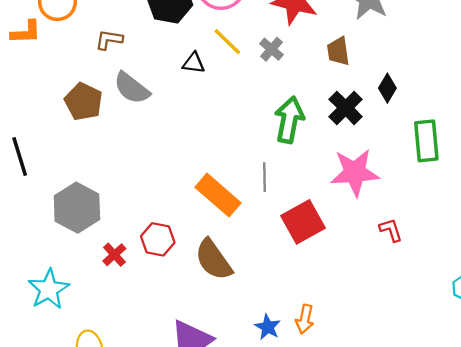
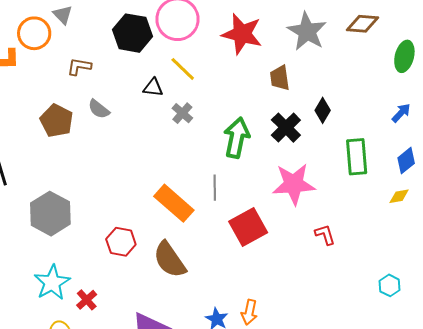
gray cross: (272, 49) -> (182, 113), moved
gray semicircle: (132, 88) -> (99, 109), size x0.7
red cross: (114, 255) -> (87, 300), moved
cyan star: (49, 289) -> (52, 283), moved

